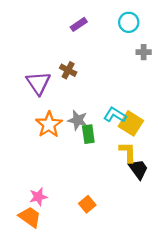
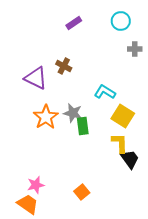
purple triangle: (38, 83) -> (36, 78), turned -30
cyan L-shape: (115, 115) -> (105, 92), moved

